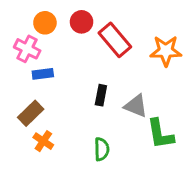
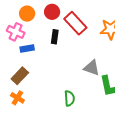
black rectangle: (101, 95) -> (55, 37), moved
orange cross: (43, 141) -> (17, 98), moved

